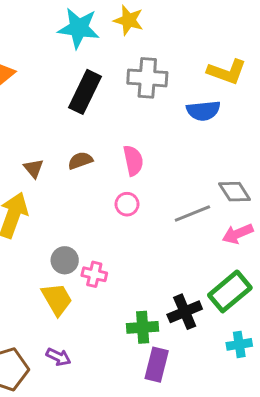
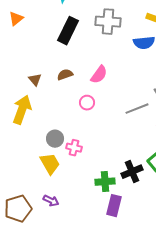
pink semicircle: (133, 161) -> (99, 75), turned 48
pink circle: (127, 204) -> (87, 103), moved

